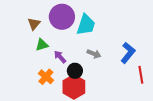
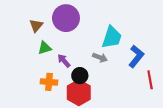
cyan trapezoid: (86, 25) -> (112, 37), moved
orange cross: (46, 77) -> (49, 82), turned -35

